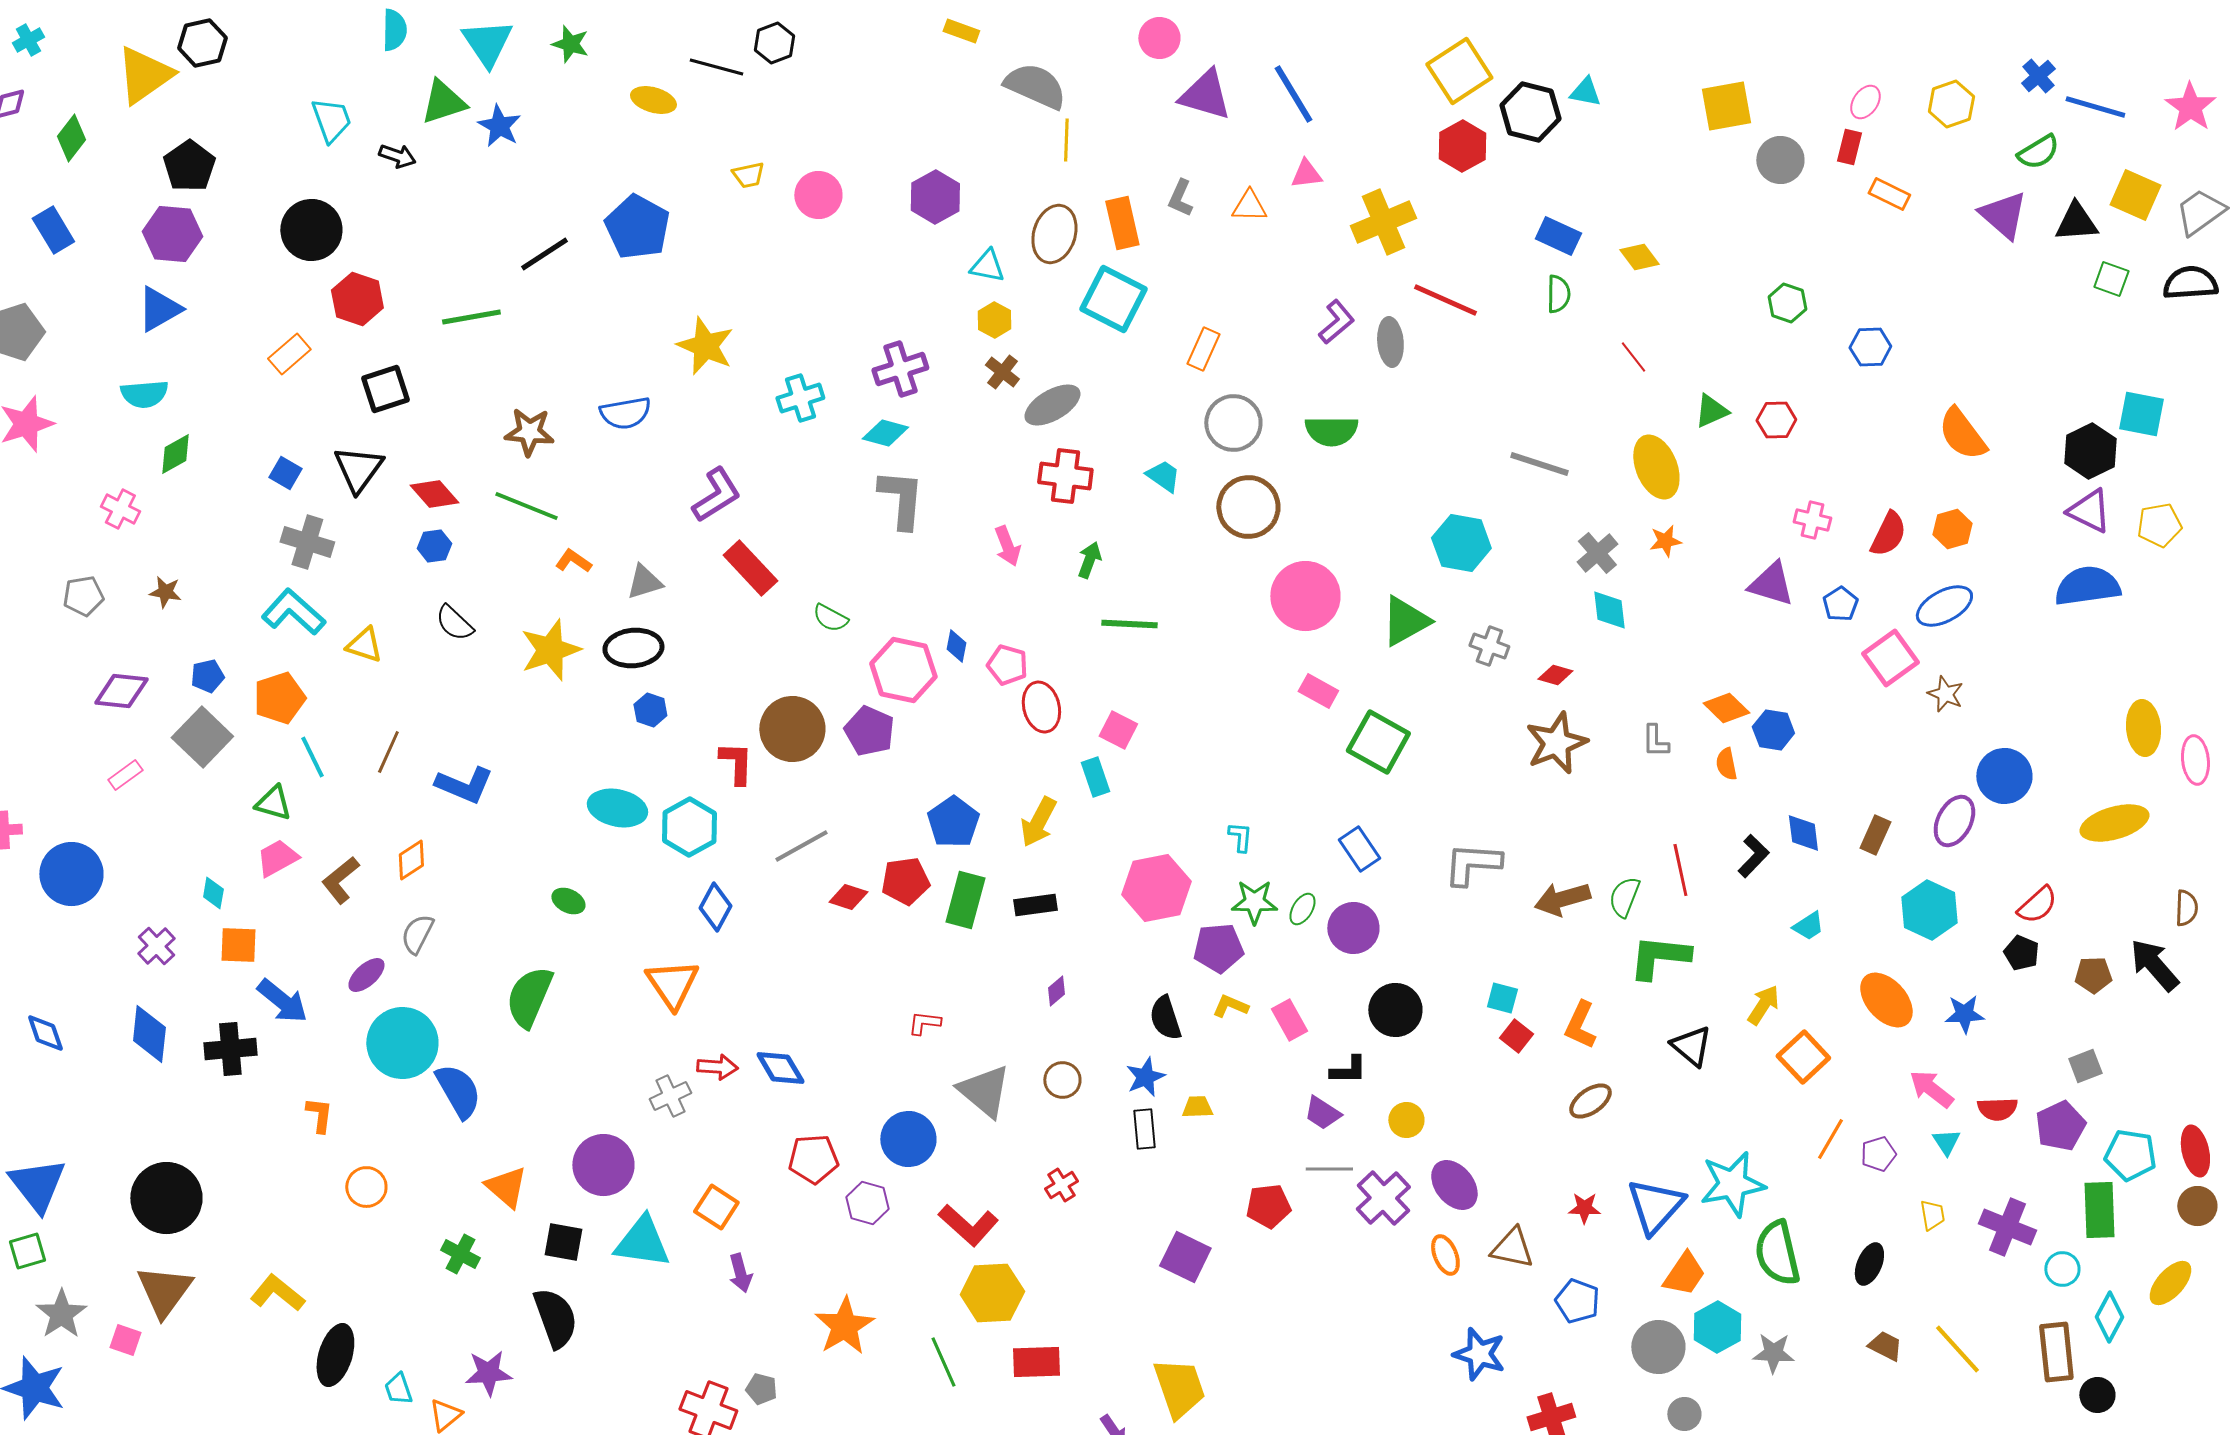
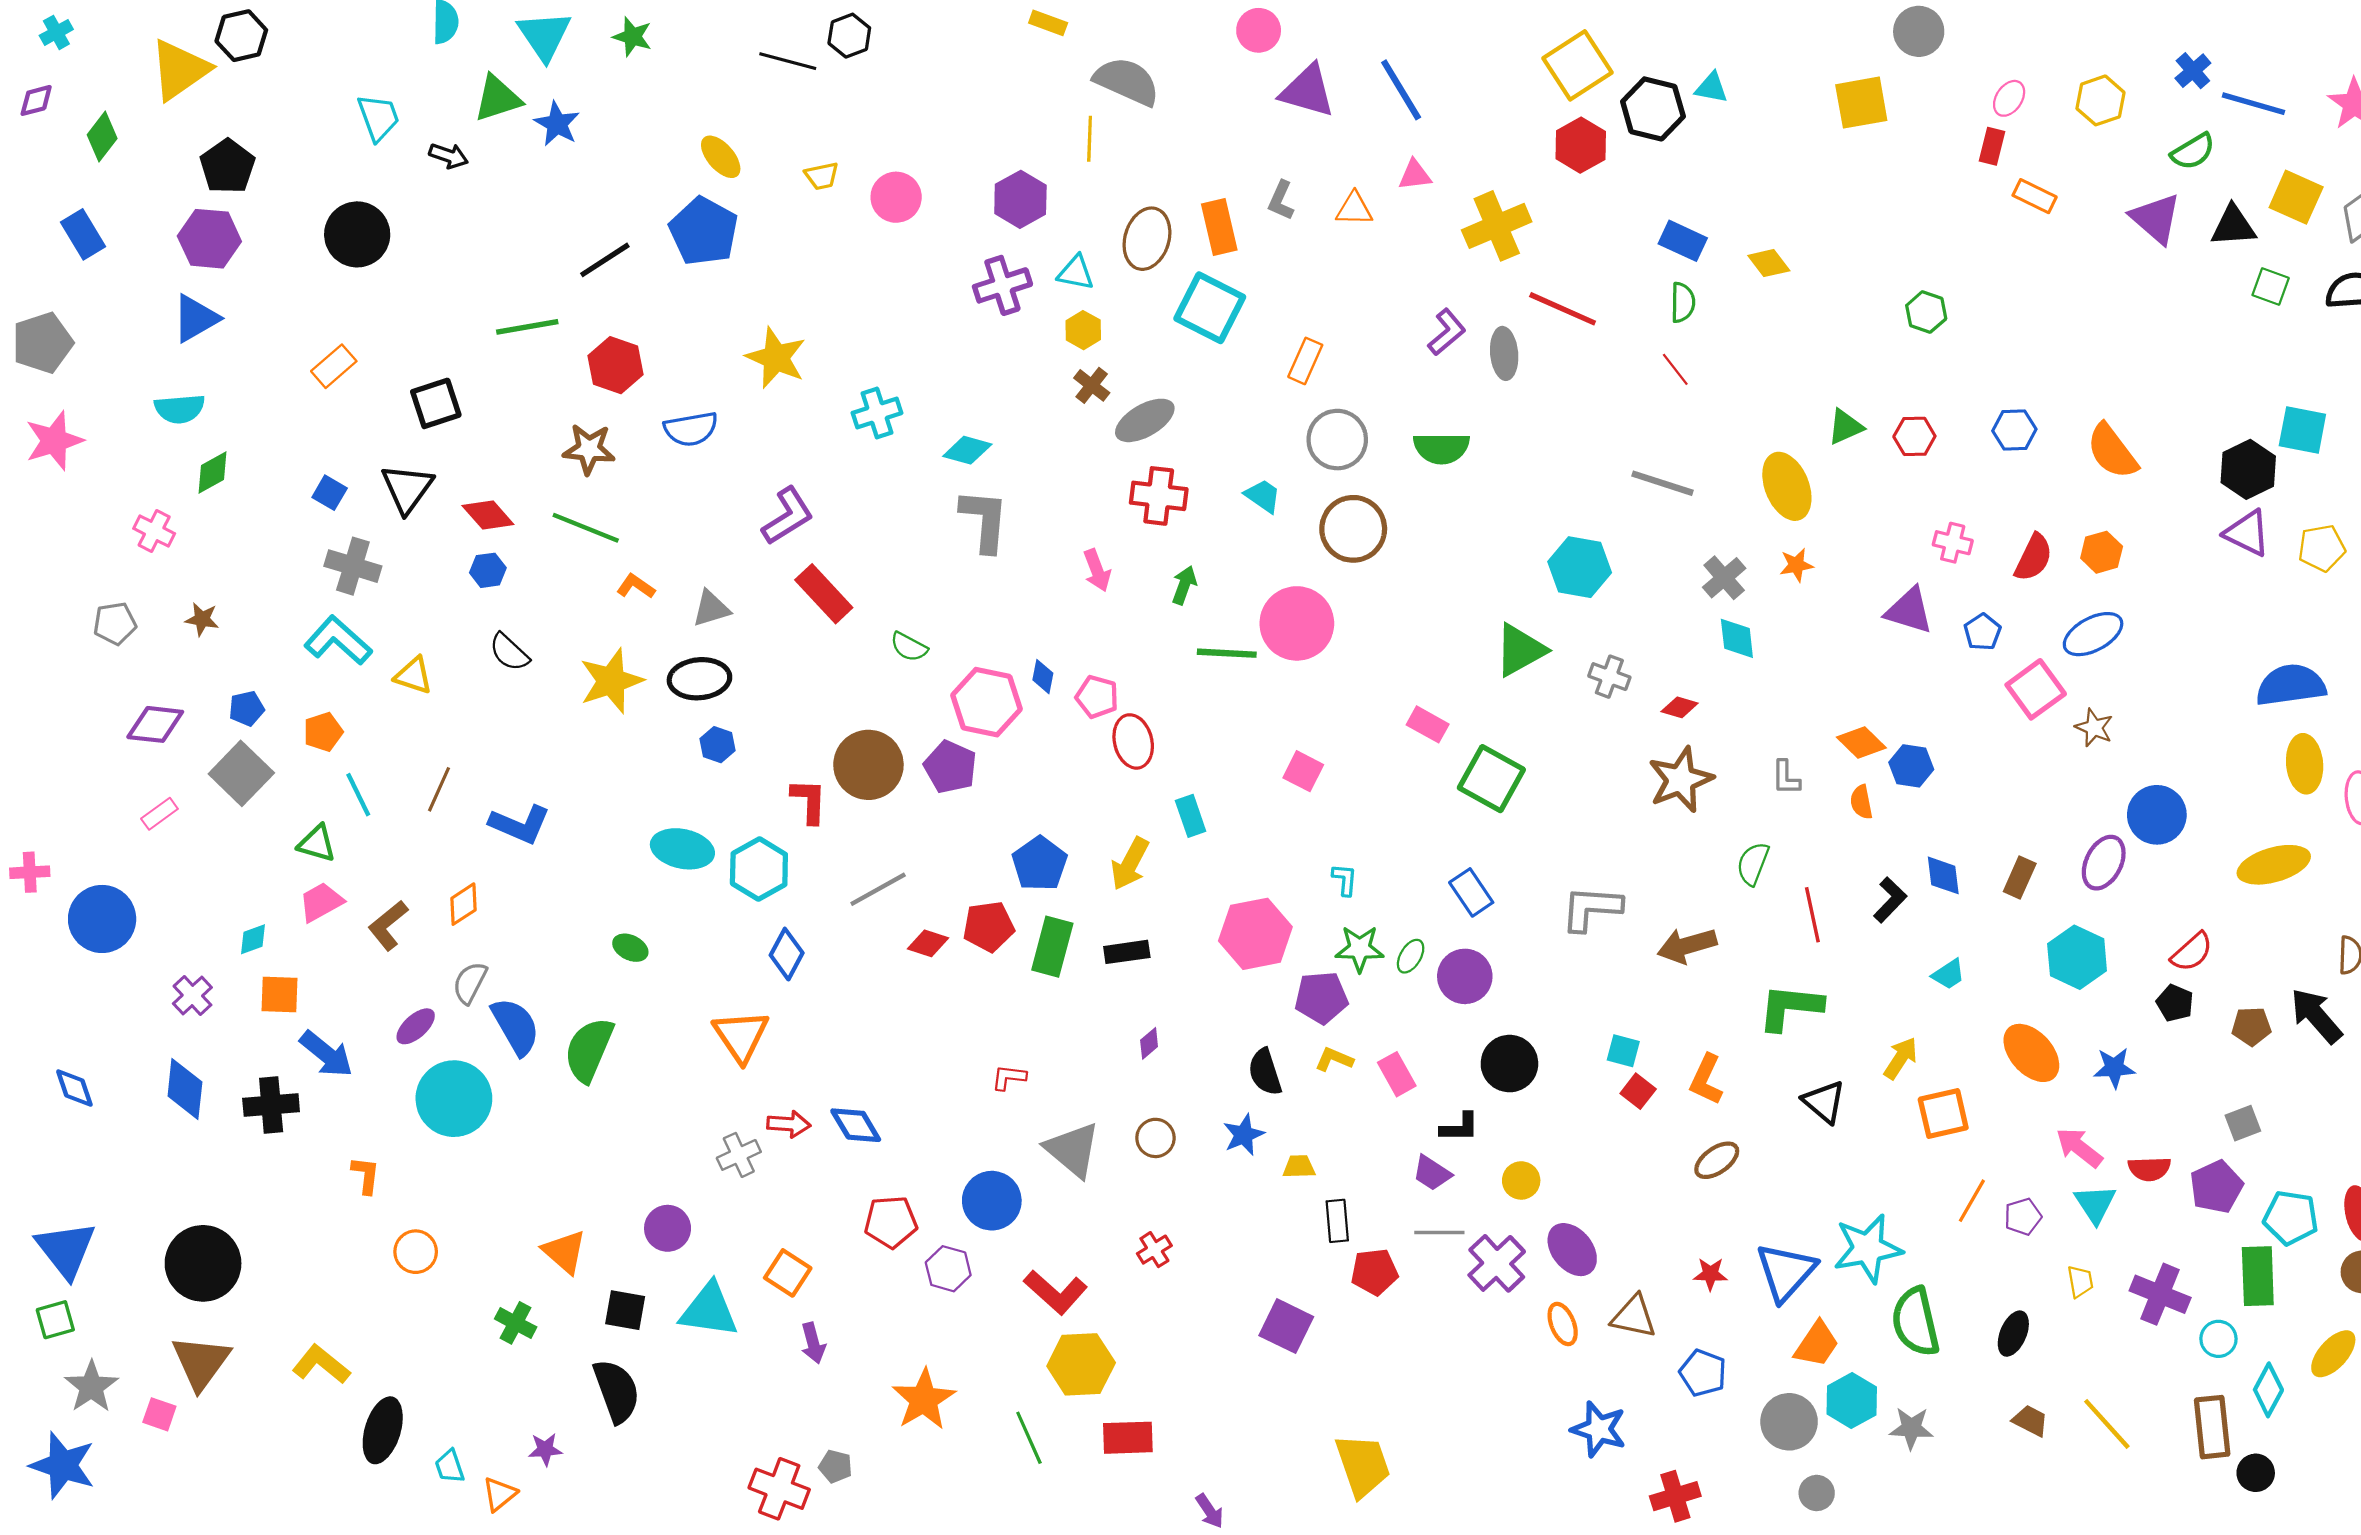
yellow ellipse: (653, 100) -> (721, 157), moved, turned 33
yellow line: (1066, 140) -> (1090, 139), moved
gray circle: (1780, 160) -> (1919, 31), moved
red hexagon: (357, 299) -> (615, 365), moved
blue hexagon: (1870, 347) -> (2014, 430), moved
red line: (1633, 357) -> (1675, 369), moved
purple cross: (900, 369) -> (1002, 285), moved
blue semicircle: (2087, 586) -> (2291, 685), moved
pink circle: (1305, 596) -> (1297, 623), moved
orange pentagon: (279, 698) -> (323, 732), size x0.7
pink square: (1118, 730) -> (1303, 771), moved
cyan diamond: (213, 893) -> (253, 939), turned 60
green semicircle: (1624, 897) -> (1753, 864), moved
orange square: (1803, 1057) -> (1943, 1114), turned 30
blue semicircle: (458, 1091) -> (516, 1026), moved
black rectangle: (1144, 1129) -> (1337, 1221), moved
cyan triangle: (1946, 1142) -> (2095, 1204), size x1.4
purple circle: (603, 1165) -> (668, 1228), size x0.7
purple star: (488, 1373) -> (545, 1449), size x0.7
yellow trapezoid: (1179, 1388) -> (1363, 1465), moved

